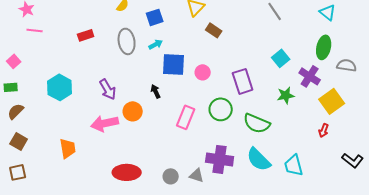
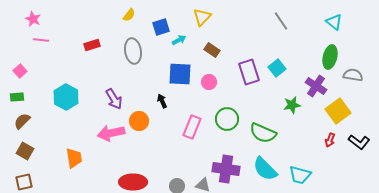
brown rectangle: (214, 30) -> (212, 50), moved
cyan arrow: (156, 44) -> (179, 40), moved
cyan square: (281, 58) -> (277, 68), moved
purple rectangle: (243, 81) -> (249, 72), moved
black L-shape: (353, 160) -> (359, 142), moved
cyan trapezoid: (294, 165) -> (300, 175), turned -60

